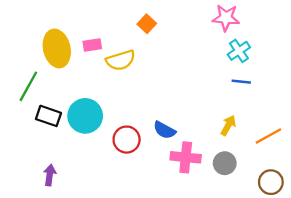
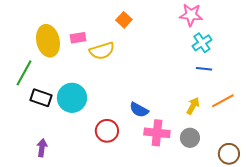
orange line: (268, 136) -> (223, 101), moved
red circle: (127, 140) -> (107, 131), moved

